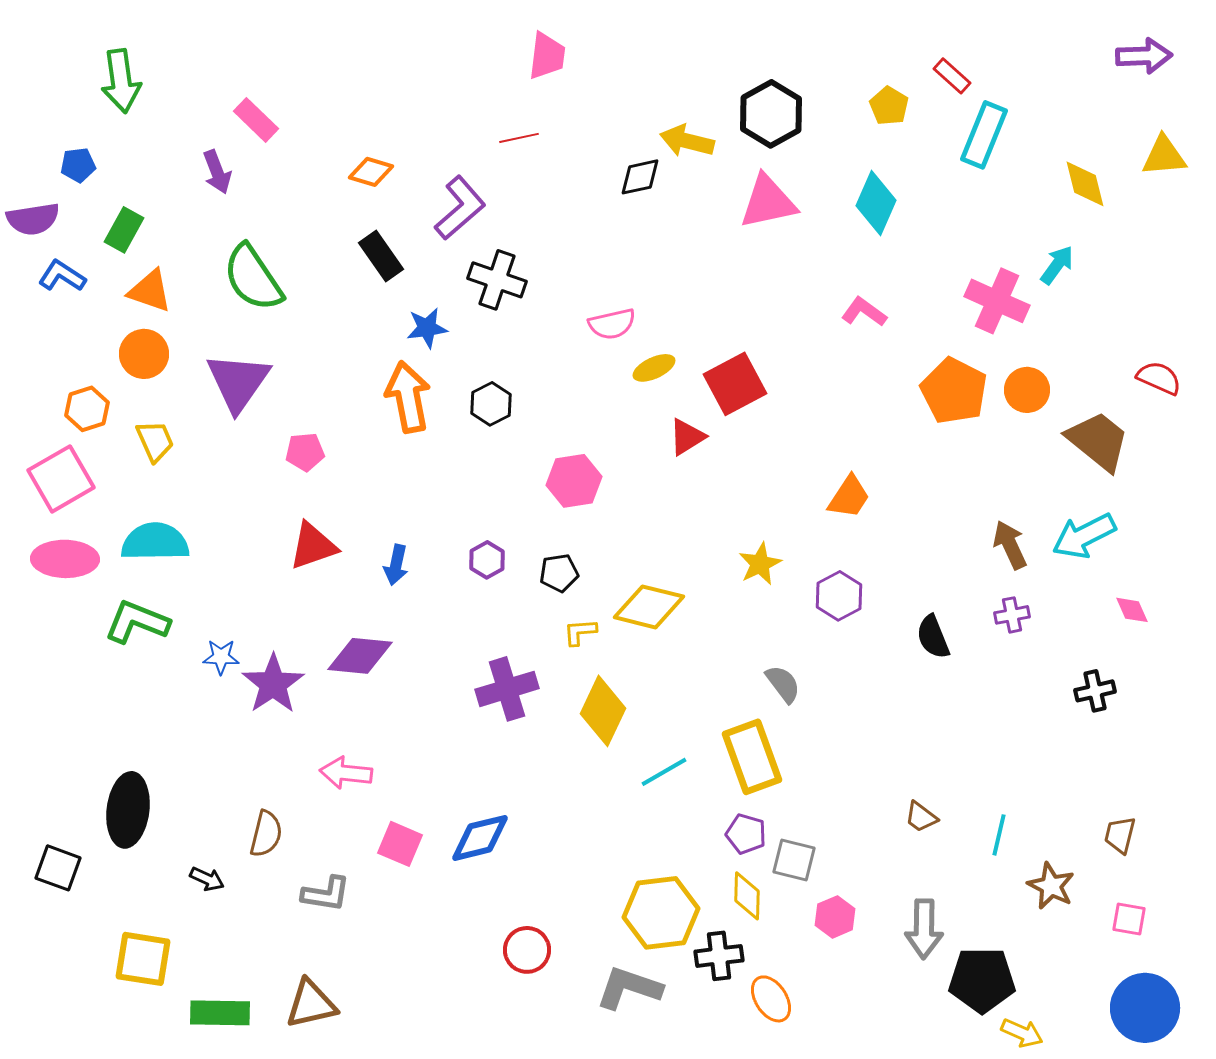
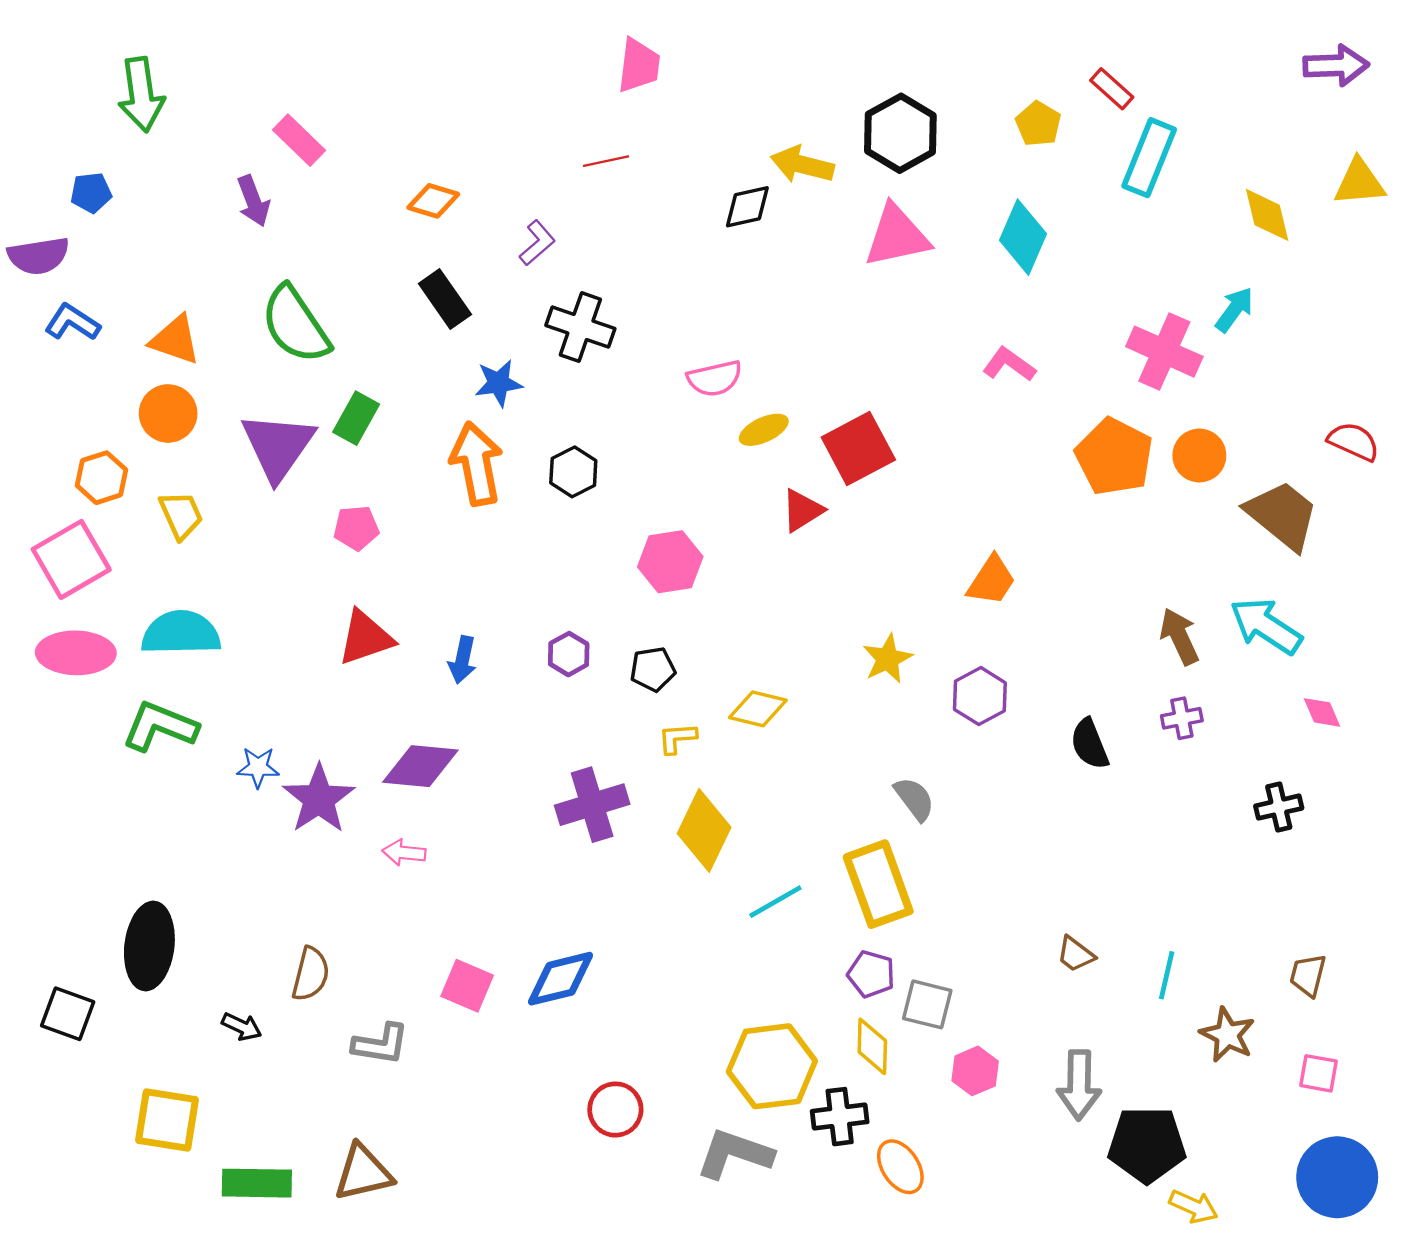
purple L-shape: (460, 208) -> (537, 243), size x0.6
green rectangle: (124, 230) -> (356, 418), moved
cyan arrow: (1084, 536) -> (1266, 626), turned 60
yellow diamond: (649, 607) -> (758, 709), size x0.7
pink arrow: (346, 773) -> (404, 853), moved, size x0.7

